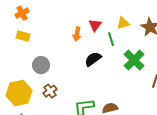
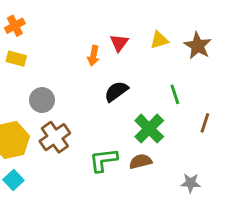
green line: (111, 39) -> (175, 94), moved
green cross: (134, 60) -> (149, 129), moved
brown cross: (50, 91) -> (55, 137), size x1.5

